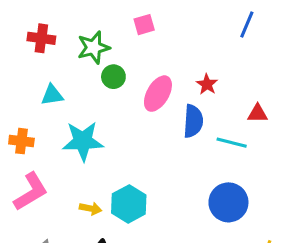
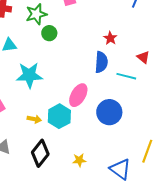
pink ellipse: (158, 94) -> (78, 95), moved
red triangle: (258, 113) -> (143, 57), turned 40
blue circle: (228, 202) -> (109, 112), moved

